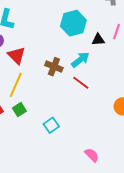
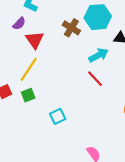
brown cross: (54, 67) -> (71, 28), moved

